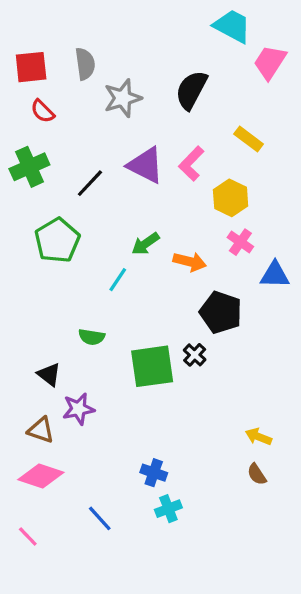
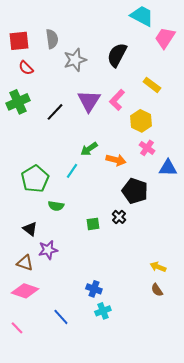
purple triangle: (146, 165) -> (89, 101), turned 35
green pentagon: (57, 240) -> (35, 179), moved
green square: (152, 366) -> (93, 224), size x0.5

